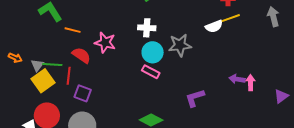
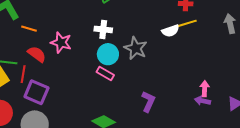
gray star: (180, 45) -> (136, 48), turned 30
purple arrow: (237, 79) -> (202, 101), moved
purple square: (83, 93) -> (36, 92), size x1.4
purple L-shape: (195, 98) -> (148, 102), turned 130

